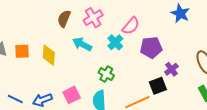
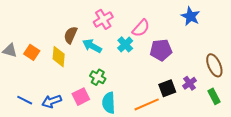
brown semicircle: (64, 19) -> (71, 35), moved
orange square: (22, 51) -> (32, 52), turned 35
purple cross: (171, 69) -> (190, 83), moved
green cross: (106, 74) -> (98, 77), moved

